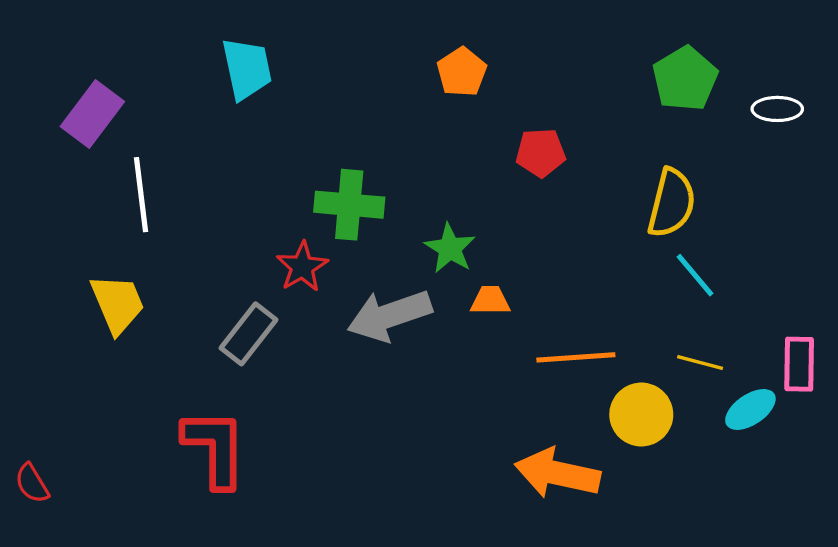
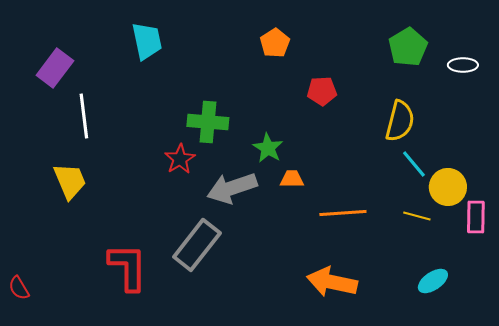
gray rectangle: (248, 334) -> (197, 245), moved, size x1.4
cyan ellipse: (750, 409) -> (433, 281), moved
yellow circle: (641, 415) -> (448, 187), moved

